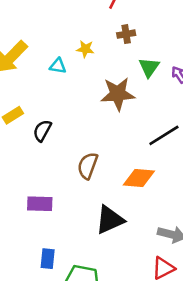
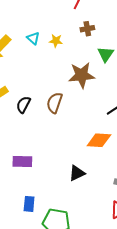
cyan triangle: (58, 66) -> (33, 38), moved, turned 32
brown semicircle: (88, 166) -> (55, 103), moved
black triangle: (110, 220) -> (77, 173), size x0.7

